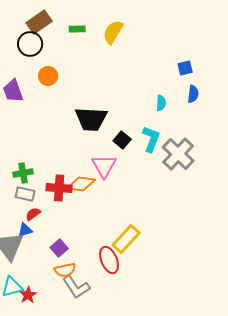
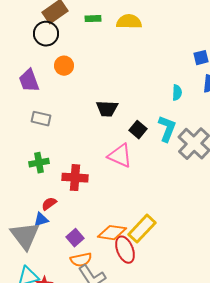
yellow semicircle: (113, 32) -> (129, 22), turned 60
black trapezoid: (91, 119) -> (107, 109), size x0.7
pink triangle: (104, 166) -> (120, 156), turned -36
orange diamond: (81, 184) -> (112, 233), moved
gray rectangle: (25, 194) -> (41, 119), moved

